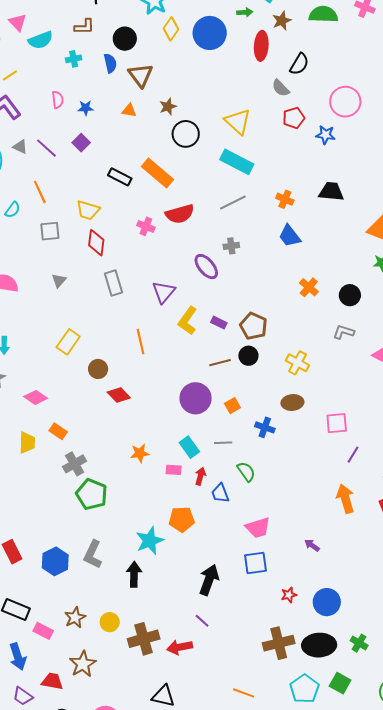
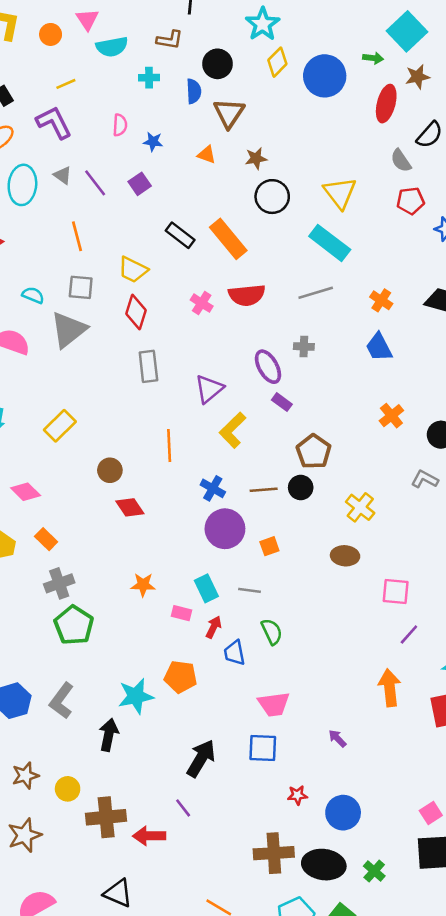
cyan semicircle: (13, 210) -> (33, 295), moved, turned -114
gray triangle: (59, 280) -> (69, 330), moved, size x2.0
purple rectangle: (219, 323) -> (282, 402), moved
yellow rectangle: (68, 342) -> (60, 426), moved
blue cross: (265, 427) -> (213, 488), moved

